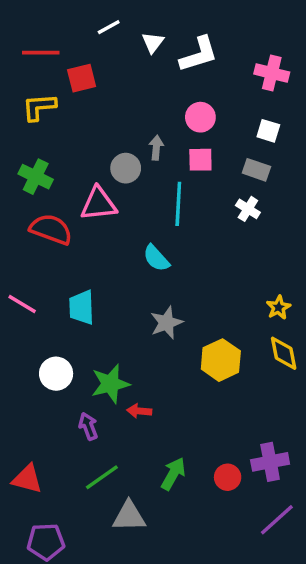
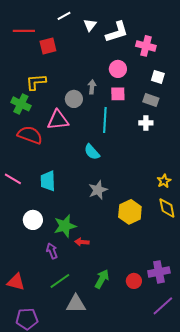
pink cross: (272, 73) -> (146, 46), moved
yellow L-shape: (39, 107) -> (36, 82), moved
white cross: (248, 209) -> (146, 123), turned -32

